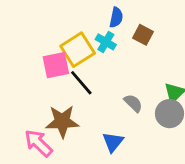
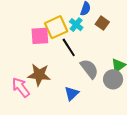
black line: (81, 83) -> (69, 47), moved
gray semicircle: (133, 103) -> (89, 69), size x1.5

